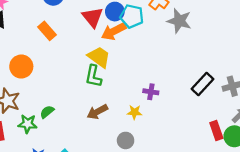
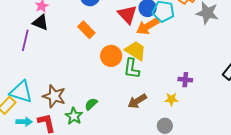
orange circle: (21, 67) -> (111, 56), moved
green star: (28, 124) -> (74, 116), turned 30

